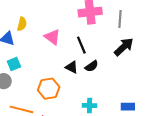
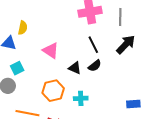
pink triangle: (52, 37) -> (51, 51), moved
black line: (81, 45) -> (93, 45), moved
cyan cross: (90, 106) -> (81, 98), moved

